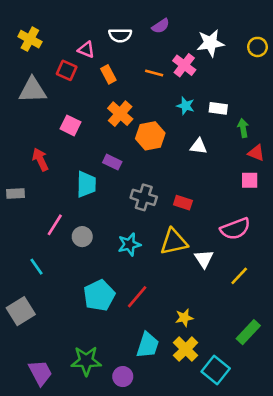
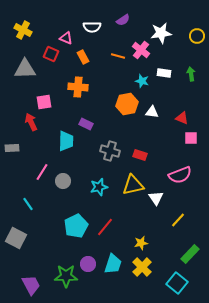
white rectangle: (218, 108) -> (164, 73), moved
orange cross: (120, 114) -> (78, 87), moved, turned -36
pink square: (70, 125) -> (44, 102), moved, turned -35
green arrow: (243, 128) -> (191, 74), moved
orange hexagon: (150, 136) -> (127, 104), moved
red triangle: (256, 153) -> (182, 118), moved
yellow line: (239, 276) -> (178, 220), moved
gray square: (21, 311) -> (16, 238), turned -30
cyan square: (216, 370) -> (177, 283), moved
purple circle: (123, 377) -> (88, 264), moved

